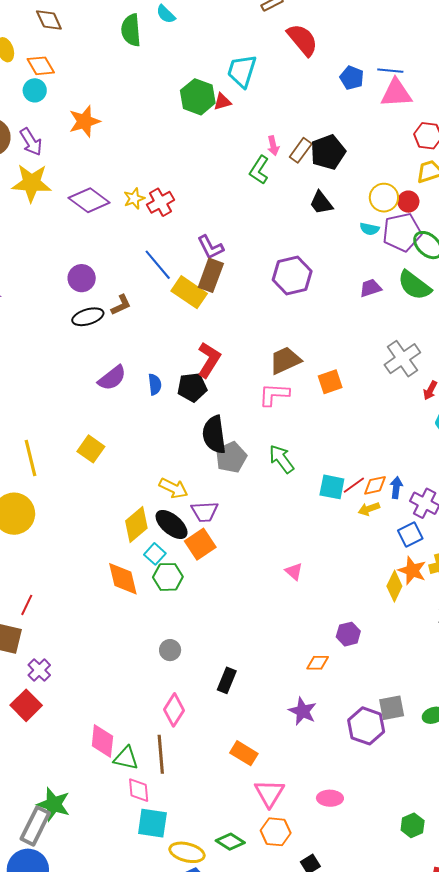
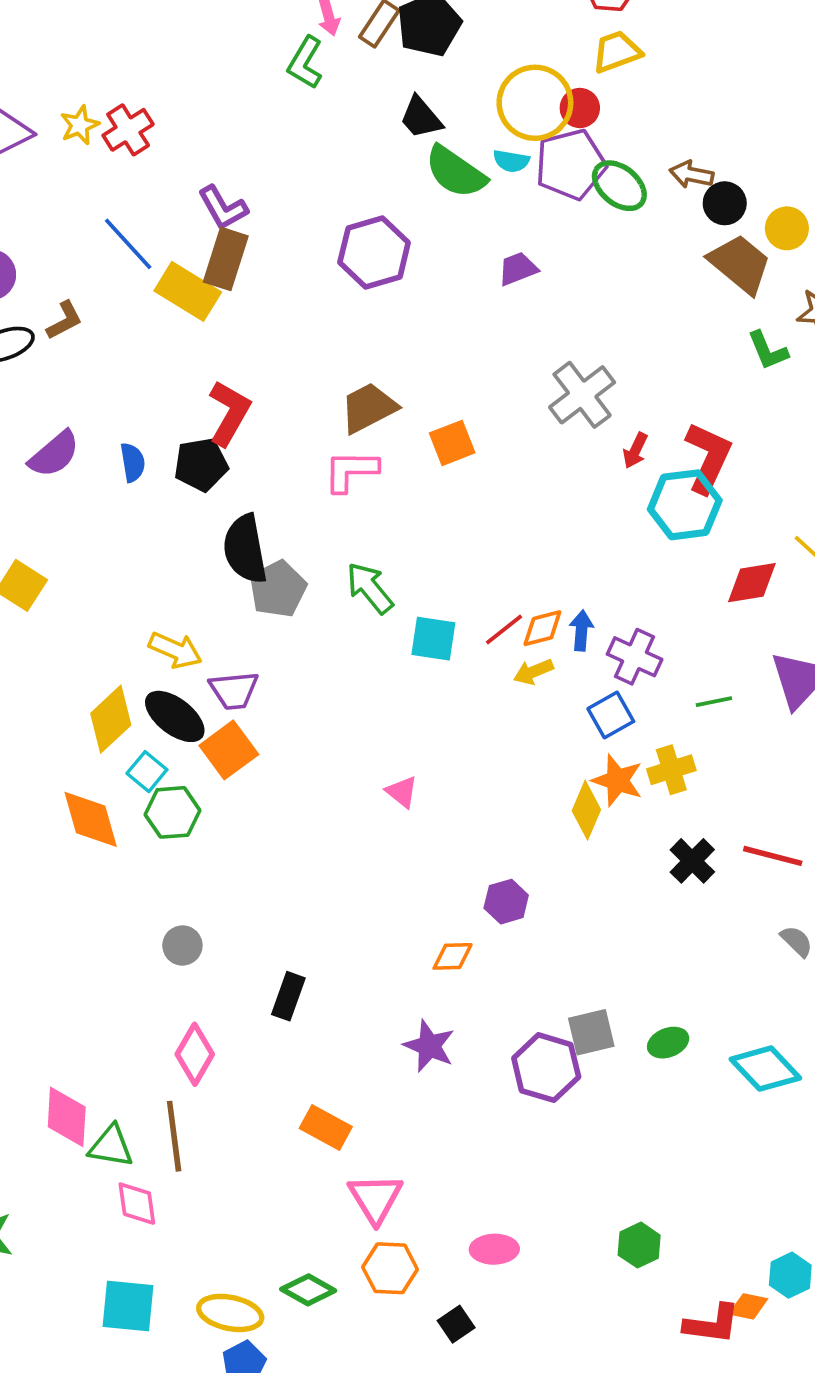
yellow circle: (384, 198) -> (535, 103), size x1.4
green semicircle: (414, 285) -> (456, 172), moved
cyan square: (332, 487) -> (433, 639), moved
pink ellipse: (330, 798) -> (494, 1249), moved
cyan square: (152, 823) -> (128, 1306), moved

